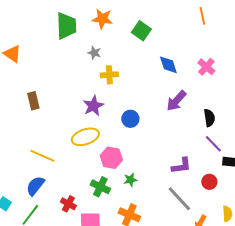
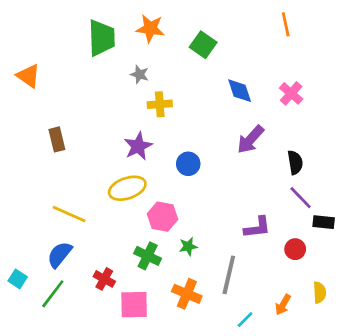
gray line: (179, 199) -> (229, 275), moved, turned 56

